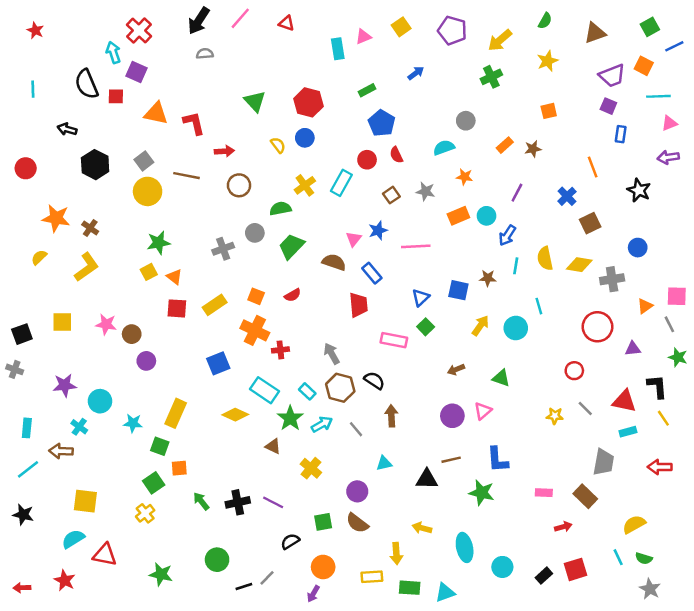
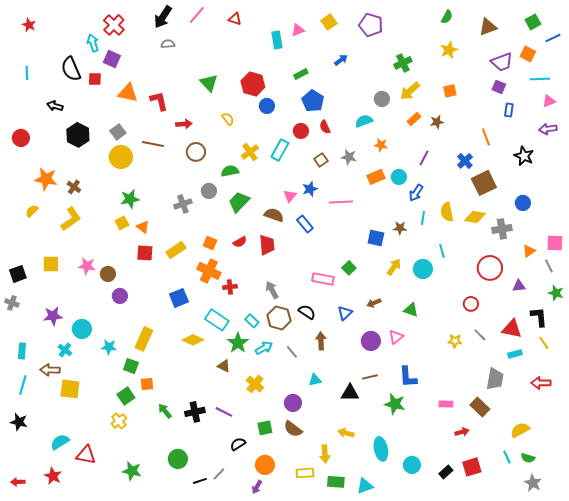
yellow arrow: (500, 40) -> (410, 91), moved
blue circle: (305, 138) -> (267, 106), moved
brown square: (590, 223) -> (484, 183), size x1.4
blue triangle: (421, 298) -> (345, 313), moved
red trapezoid: (358, 305) -> (267, 245), moved
cyan line: (28, 469) -> (23, 385), turned -36
yellow square: (85, 501) -> (70, 389), moved

